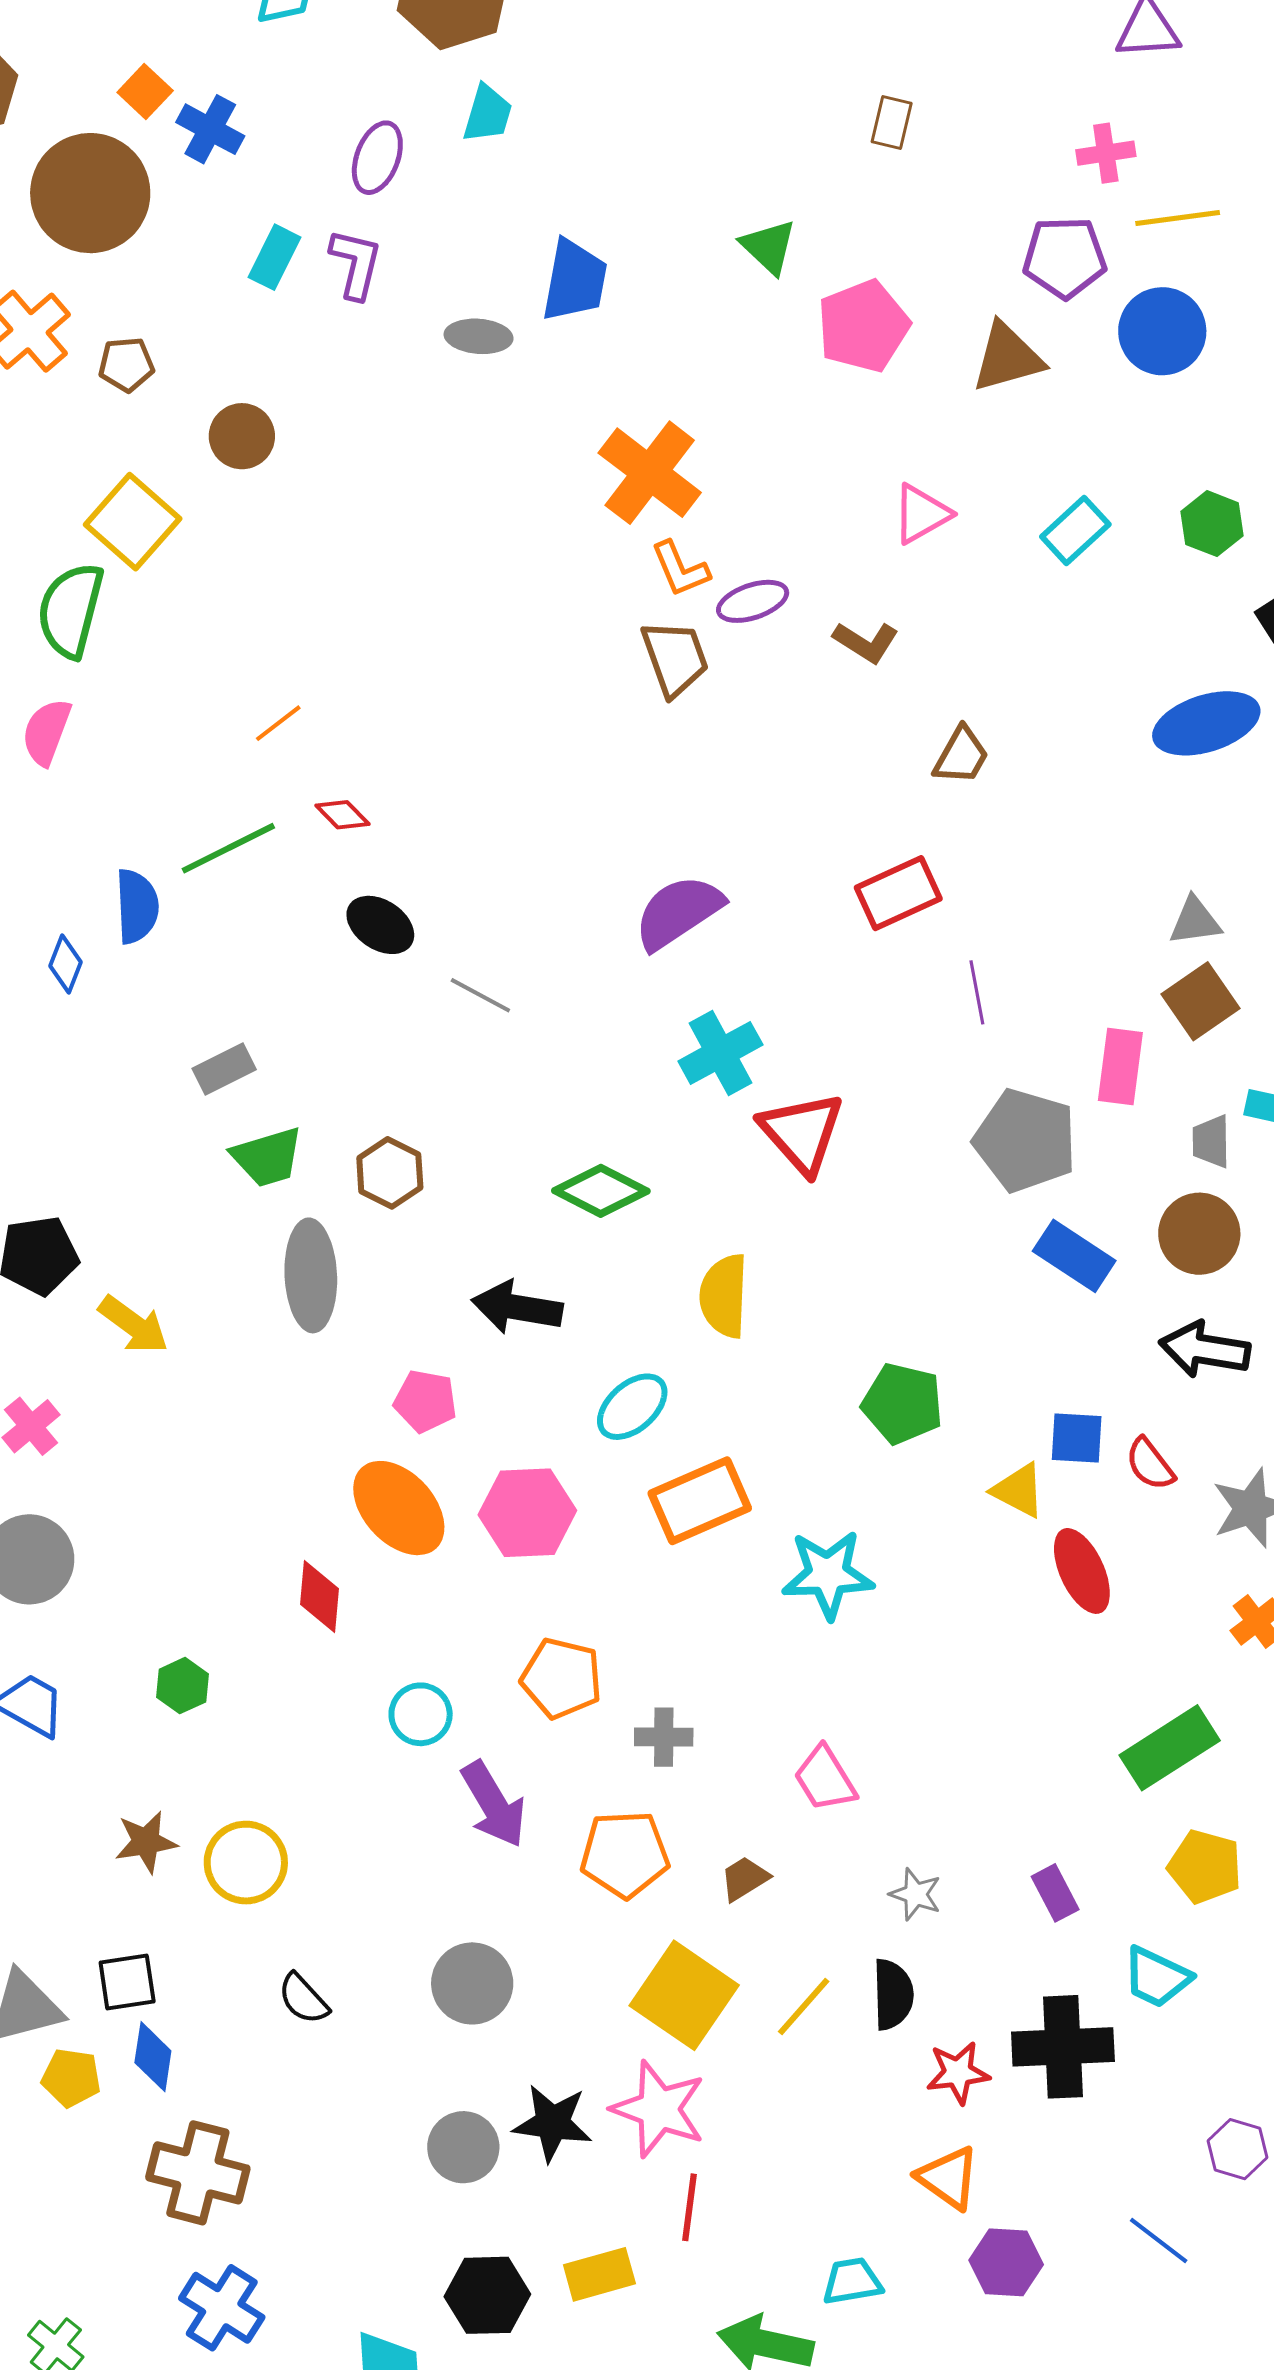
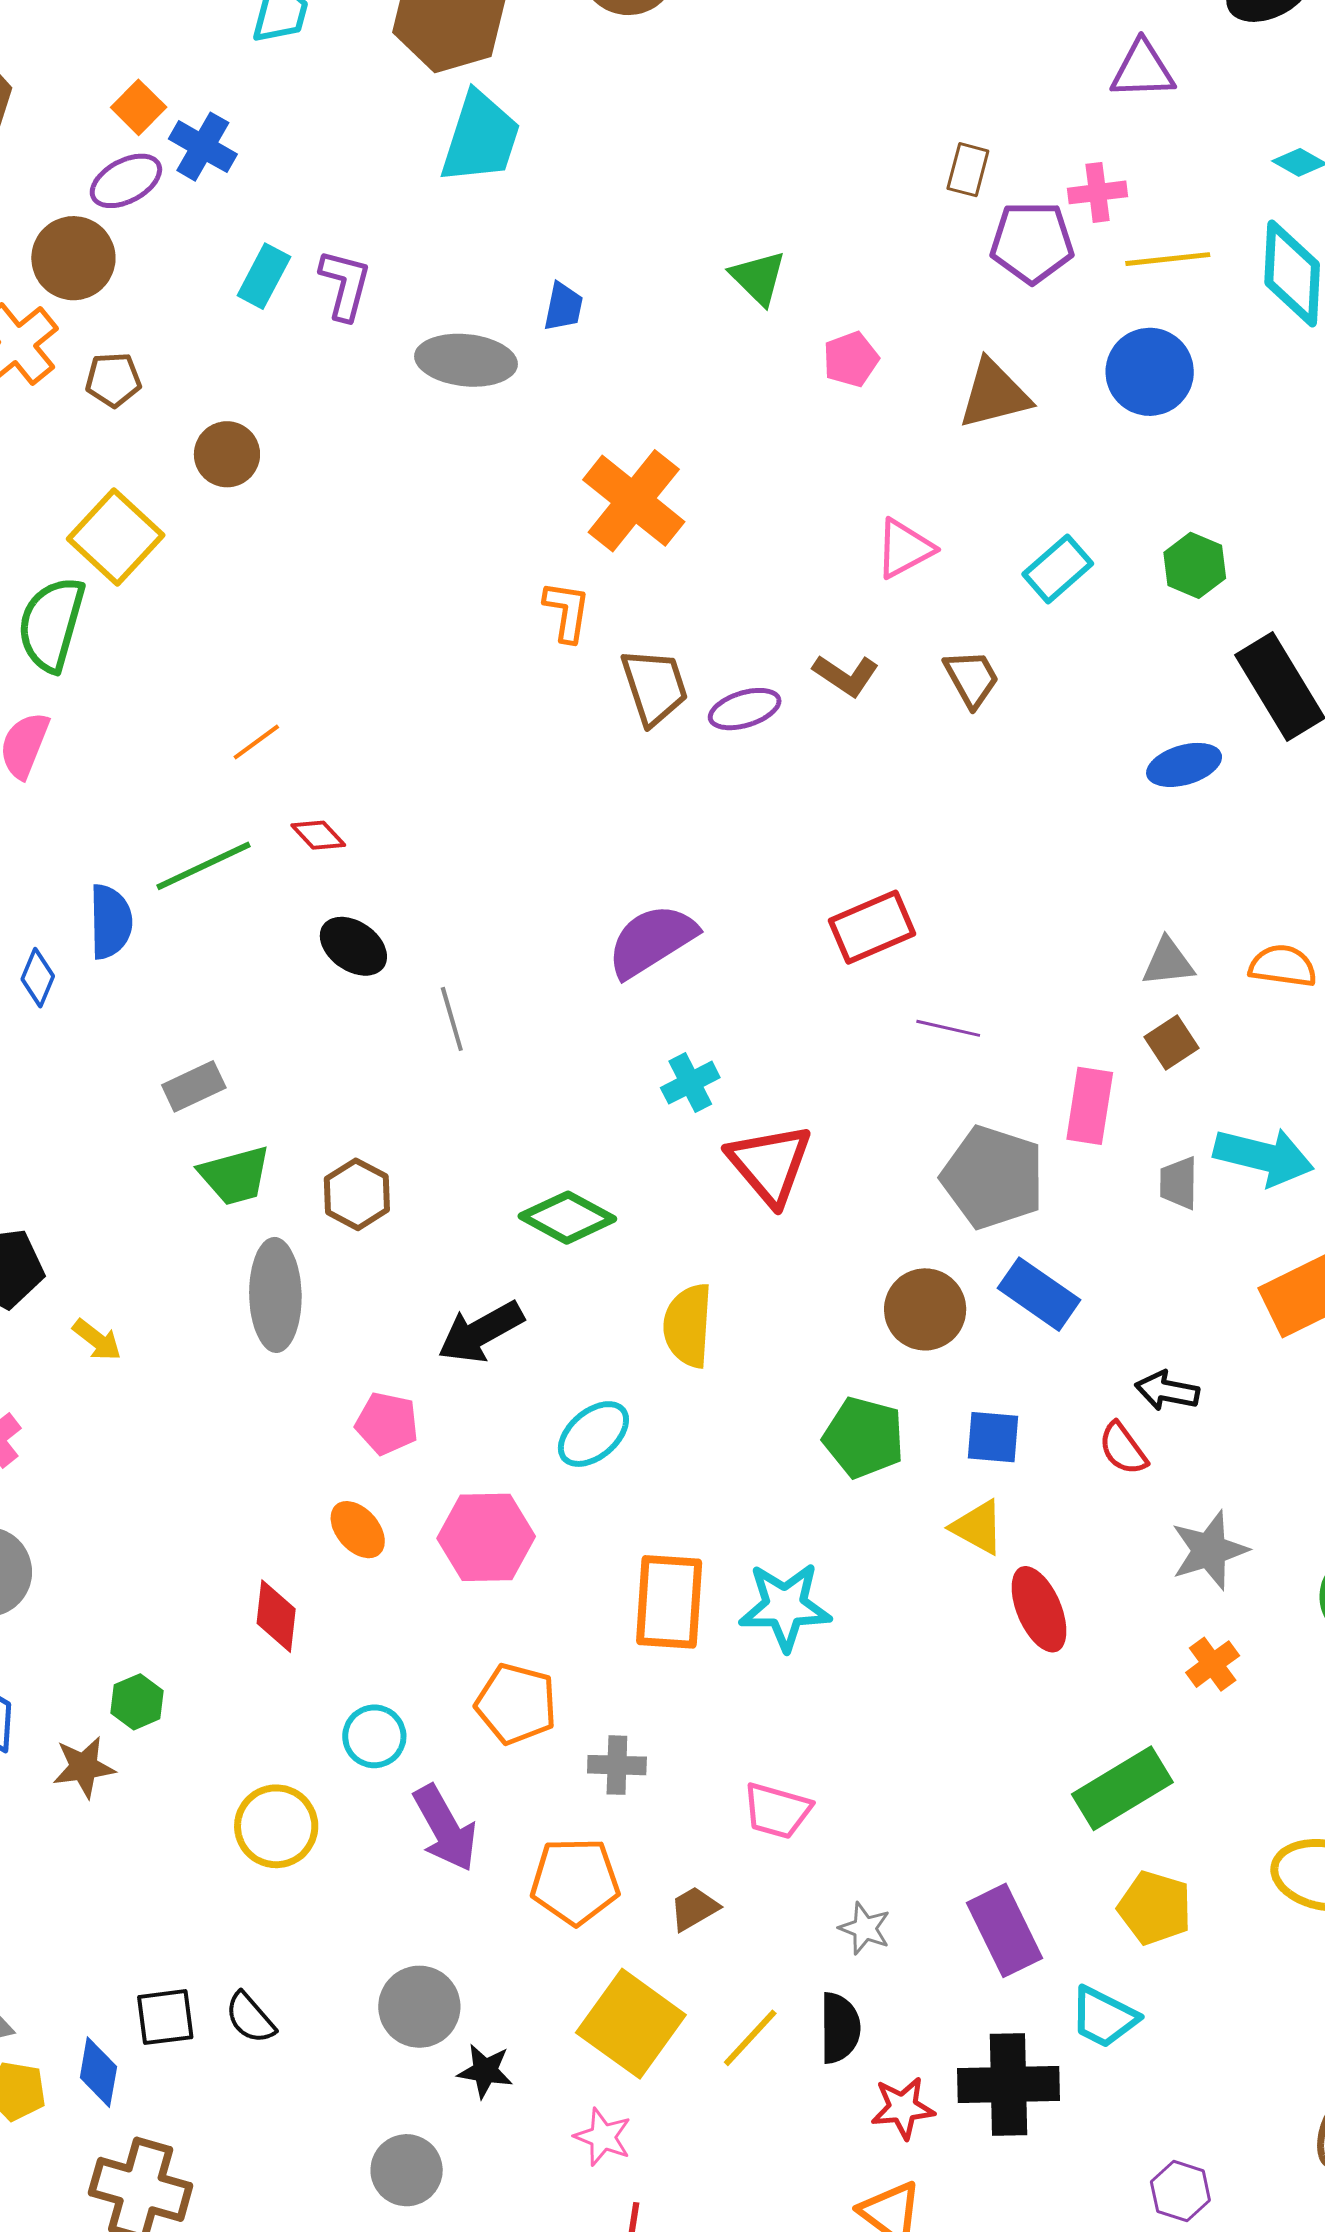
cyan trapezoid: (488, 114) -> (480, 138), size x1.6
brown rectangle: (892, 122) -> (968, 170), moved
purple ellipse: (377, 158) -> (126, 181), moved, turned 40
brown circle: (90, 193) -> (73, 258), moved, size x0.7
purple pentagon: (1065, 257) -> (1032, 242), moved
blue trapezoid: (575, 281) -> (563, 307), size x0.6
pink pentagon: (863, 326) -> (851, 359), size x0.6
gray ellipse: (479, 336) -> (466, 360), size x1.5
orange L-shape: (680, 569) -> (567, 611), moved, turned -150
purple ellipse: (753, 601) -> (745, 709), moved
blue ellipse: (1206, 723) -> (1184, 765), size x0.7
brown trapezoid: (961, 756) -> (972, 678), moved, turned -60
purple line: (977, 992) -> (948, 1028), turned -68
gray line: (480, 995) -> (452, 1019), turned 44
brown square: (1201, 1001) -> (1172, 1043), size x0.7
cyan cross: (720, 1053) -> (690, 1083), size x0.7
brown circle: (1199, 1234) -> (925, 1309), moved
black arrow: (517, 1307) -> (481, 1332), turned -40
yellow arrow: (134, 1325) -> (97, 1340), size x0.7
black arrow: (1205, 1349) -> (1167, 1391), size x0.7
blue square: (1077, 1438) -> (993, 1437), moved
red semicircle: (1150, 1464) -> (1123, 1449), moved
orange rectangle: (700, 1501) -> (669, 1602), moved, turned -64
orange ellipse: (399, 1508) -> (358, 1530), size x0.6
pink trapezoid: (825, 1779) -> (777, 1811), turned -44
brown star: (146, 1842) -> (84, 1767), moved
yellow circle: (246, 1863) -> (276, 1826), moved
purple rectangle: (1055, 1893) -> (1004, 1930), size x1.6
black square: (127, 1982) -> (165, 2017), moved
pink star: (659, 2109) -> (603, 2137), size x0.6
black star: (553, 2123) -> (485, 2071), moved, size x0.7

